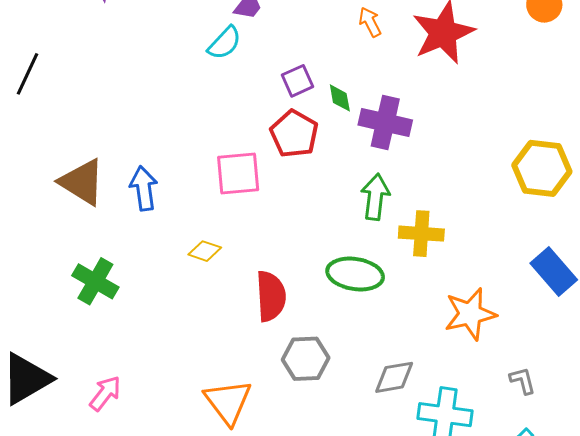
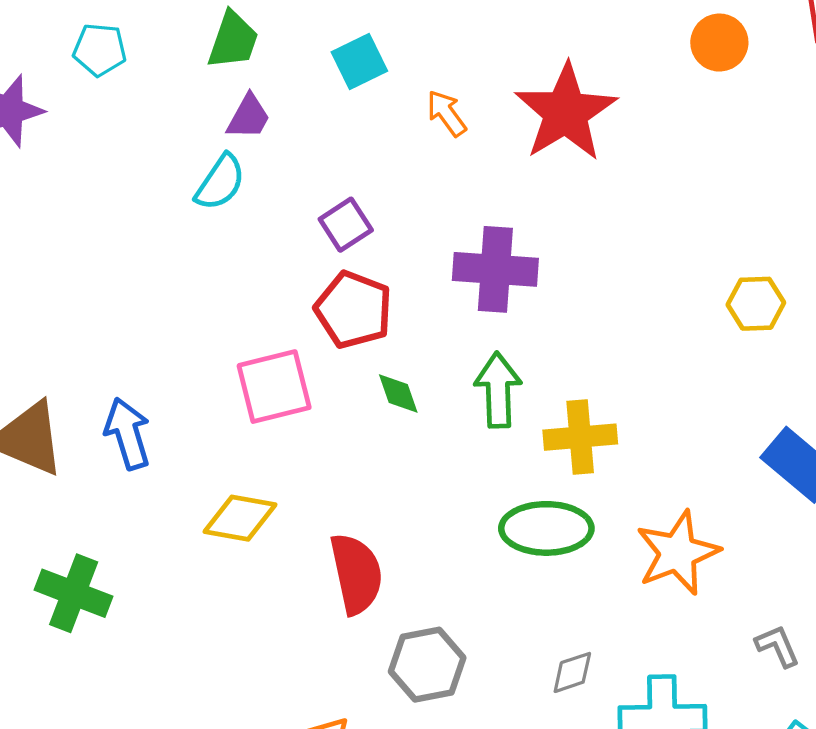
green diamond: (340, 98) -> (398, 393), moved
yellow hexagon: (542, 168) -> (756, 304), size x0.6
yellow diamond: (205, 251) -> (240, 518), size x1.4
green ellipse: (355, 274) -> (546, 528), moved
gray diamond: (394, 377) -> (572, 672), size x0.7

